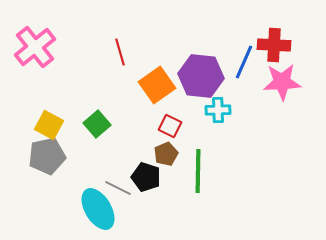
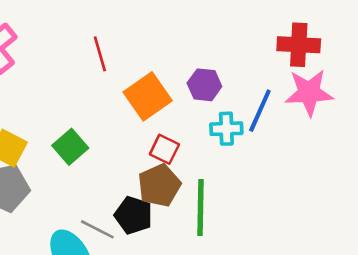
blue line: (244, 62) -> (260, 111), moved
purple hexagon: (201, 76) -> (204, 85), size x0.6
brown pentagon: (166, 154) -> (159, 185), size x1.4

